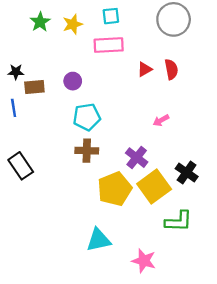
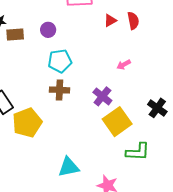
black cross: (187, 173) -> (157, 108), moved
yellow pentagon: (115, 189) -> (27, 123), moved

